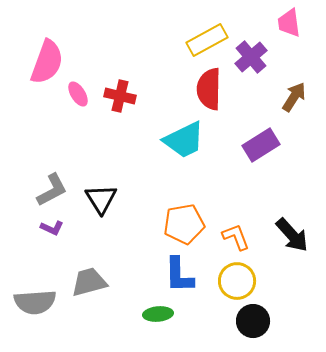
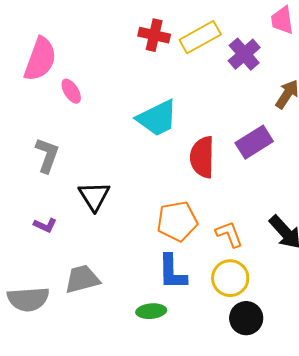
red semicircle: (209, 89) -> (202, 157), moved
red cross: (120, 96) -> (154, 35), moved
cyan trapezoid: (184, 140) -> (157, 118), moved
gray L-shape: (52, 190) -> (47, 155), moved, turned -42

